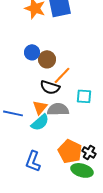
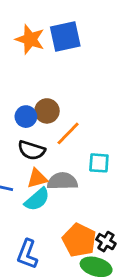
blue circle: (32, 52) -> (26, 117), moved
black semicircle: (50, 87) -> (31, 150), moved
orange triangle: (40, 107) -> (37, 178), turned 35

